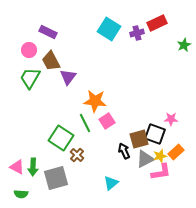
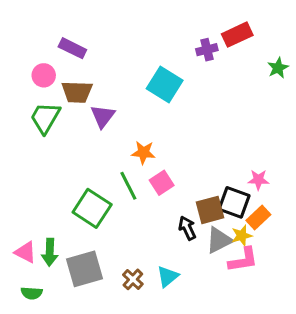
cyan square: (109, 29) -> (165, 84), moved
brown trapezoid: (51, 61) -> (77, 92), turned -60
orange star: (95, 101) -> (143, 152), size x0.7
orange rectangle: (176, 152) -> (258, 217), moved
brown cross: (77, 155) -> (133, 279), moved

